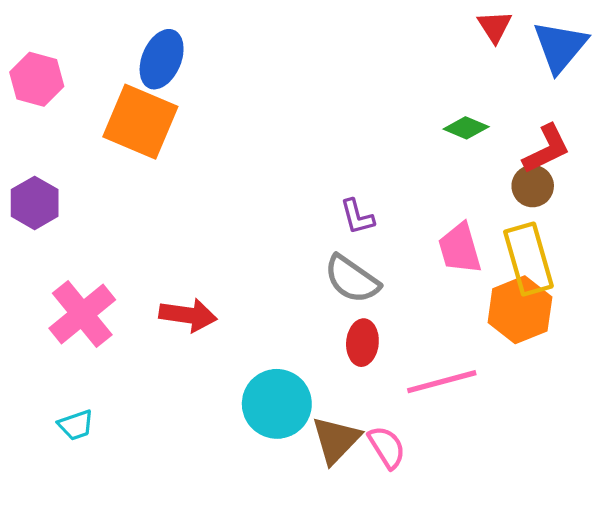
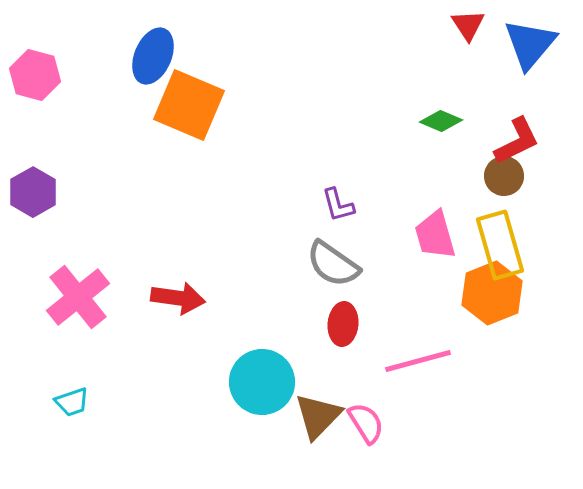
orange square: (140, 122) -> (189, 105), moved

